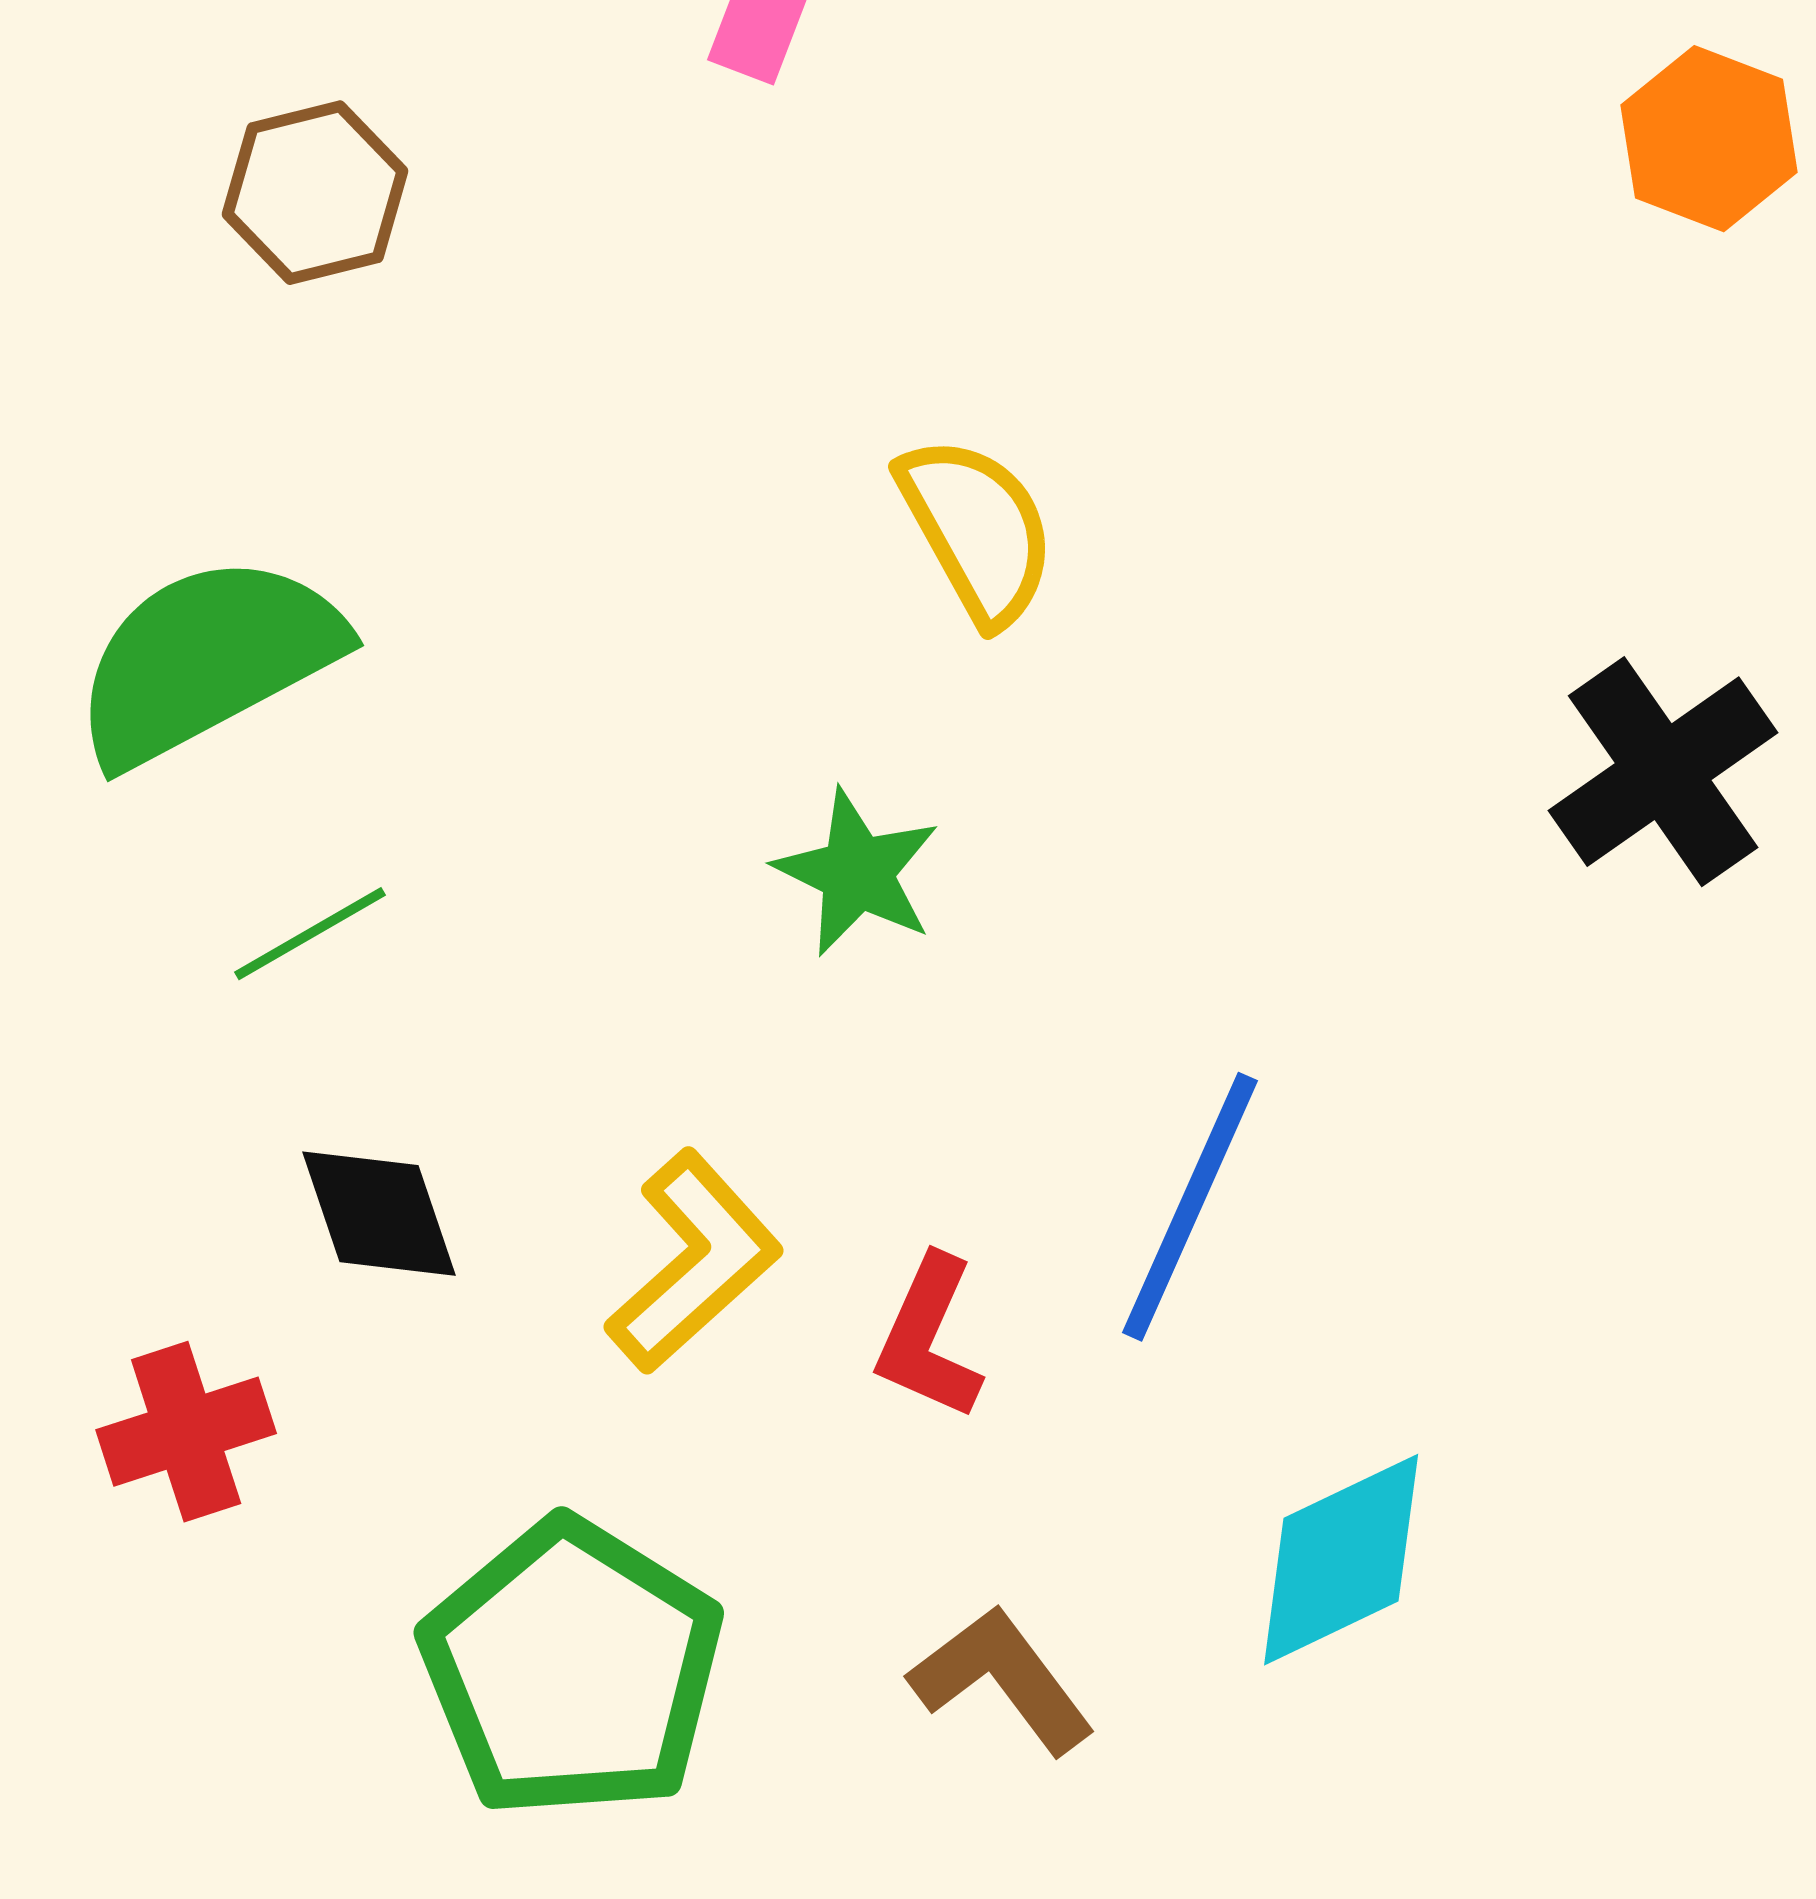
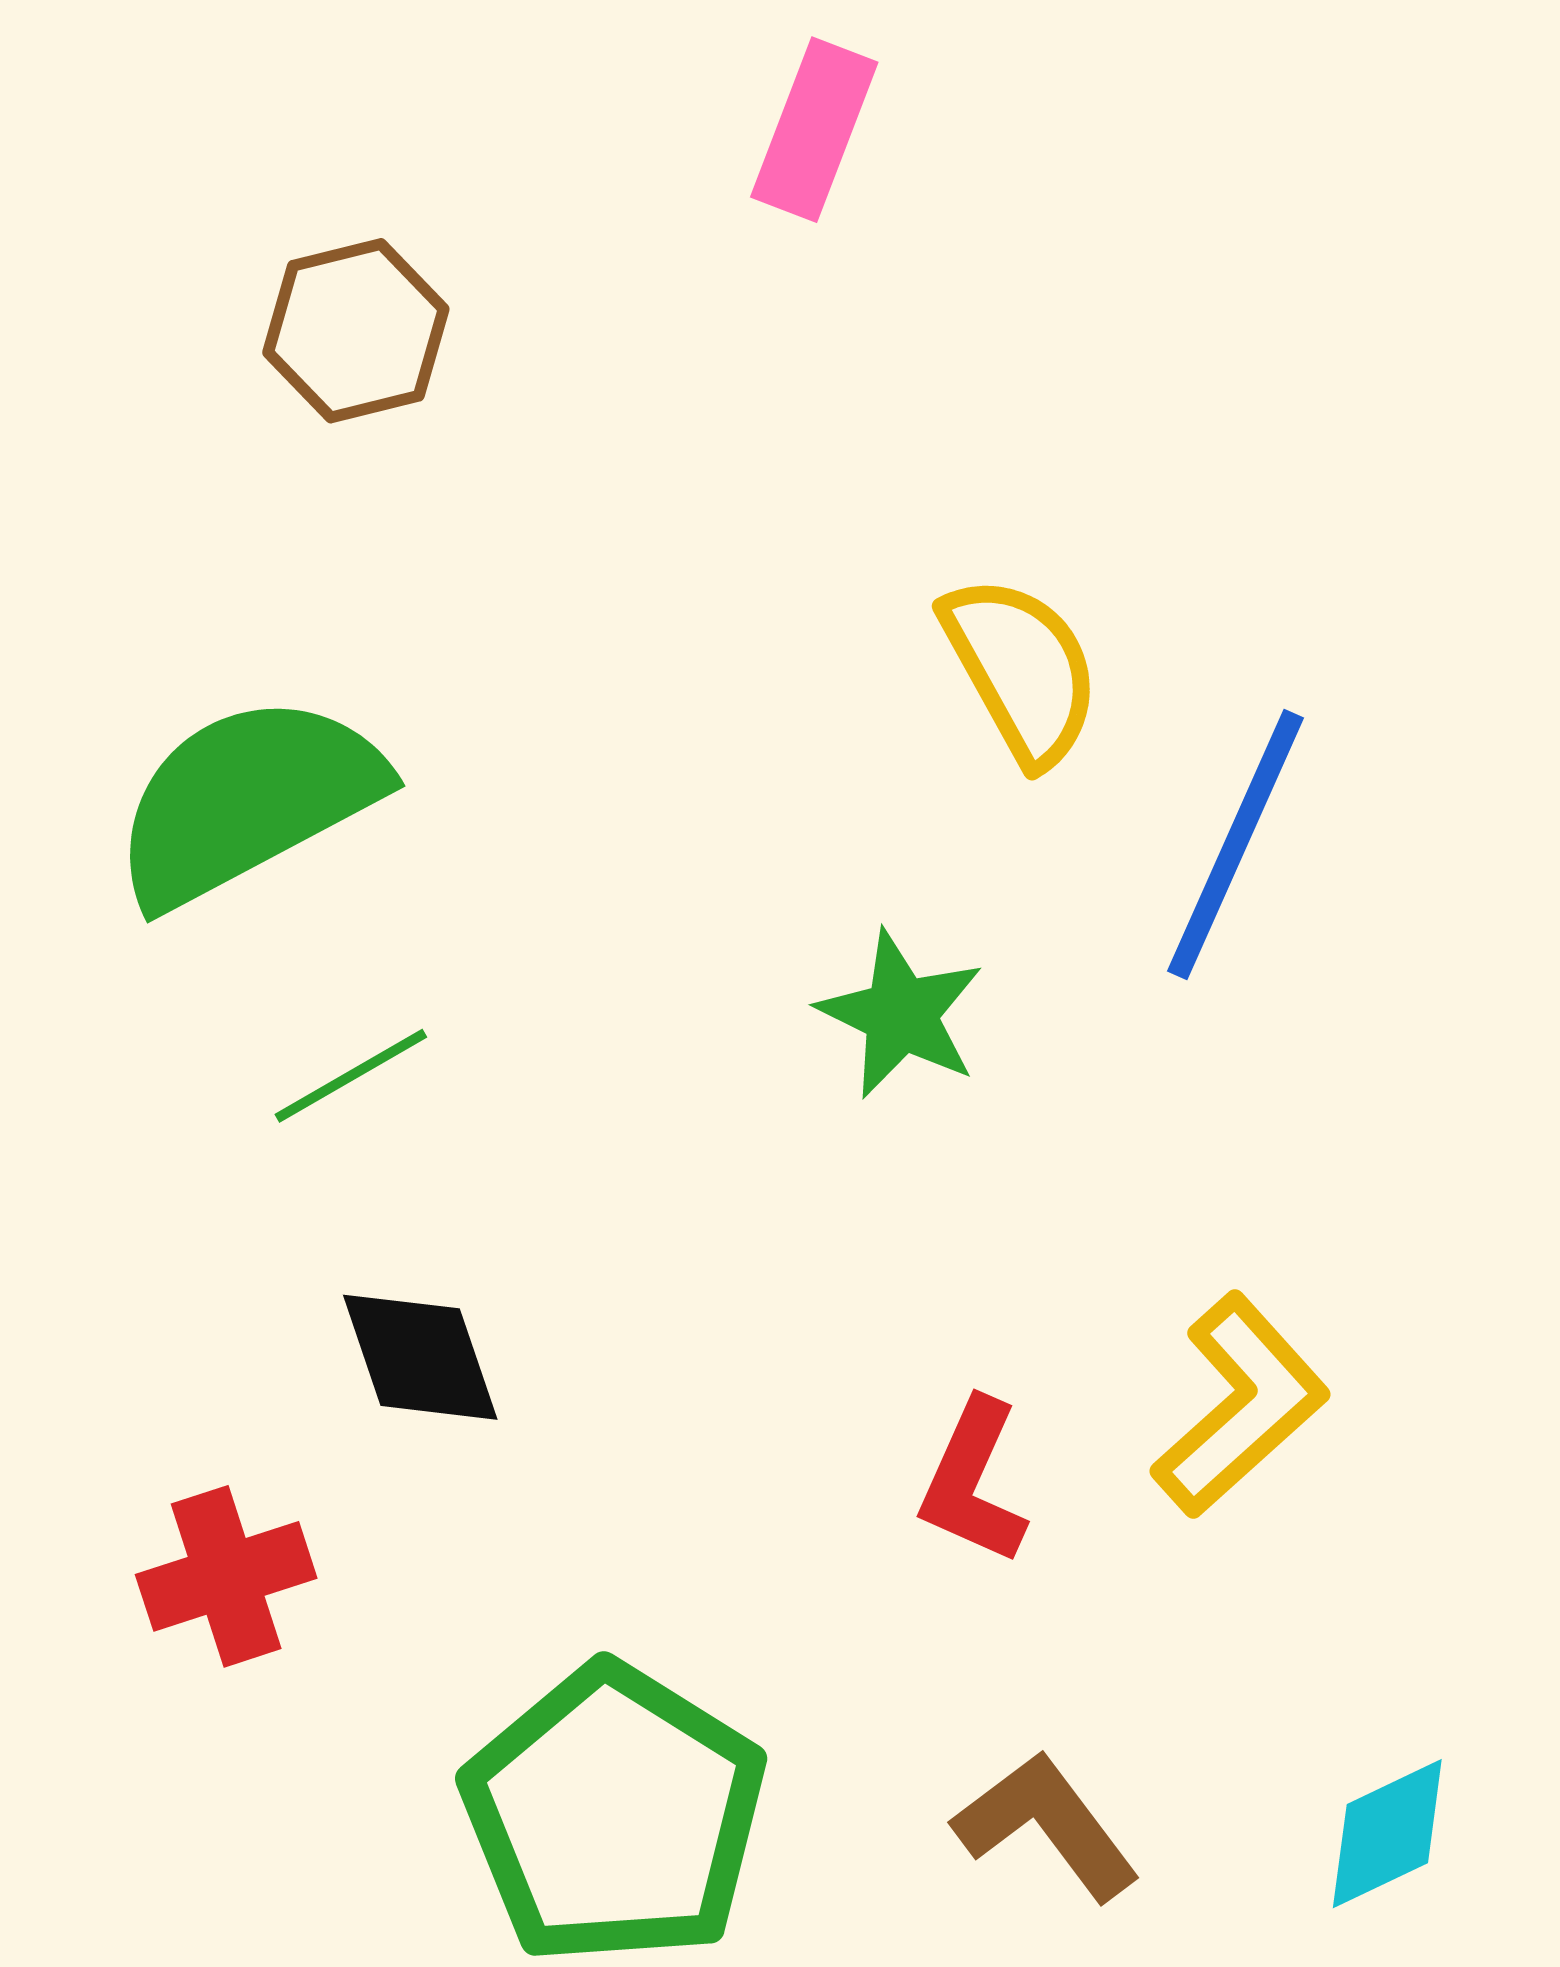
blue line: (1190, 1207) -> (1236, 844), moved
yellow L-shape: (694, 1262) -> (1241, 1405), moved
cyan diamond: (1341, 1560) -> (1387, 1834), moved, size x0.7

